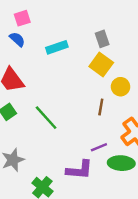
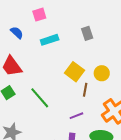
pink square: (22, 18) -> (39, 15), moved
yellow square: (101, 64) -> (74, 72), moved
purple line: (99, 147) -> (76, 116), moved

